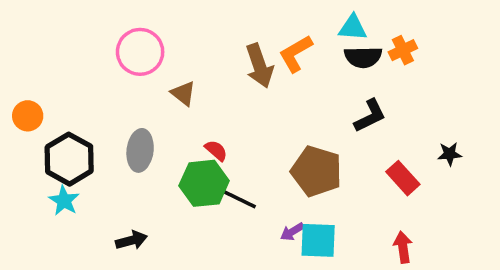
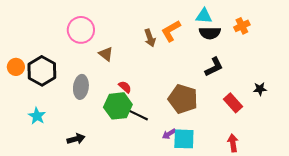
orange cross: (403, 50) -> (242, 26), moved
brown arrow: (259, 66) -> (150, 38), size x0.7
black hexagon: (69, 159) -> (42, 71), moved

